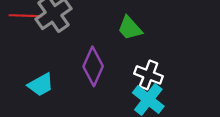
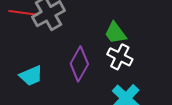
white cross: (149, 75) -> (120, 57), moved

